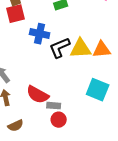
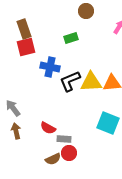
red semicircle: (38, 95) -> (48, 128), size x0.7
brown semicircle: (16, 126) -> (53, 159), moved

